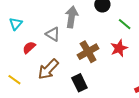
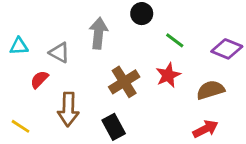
cyan triangle: (16, 24) -> (19, 46), turned 48
gray triangle: (53, 34) -> (59, 53), moved
brown arrow: (48, 69) -> (68, 109), turned -40

